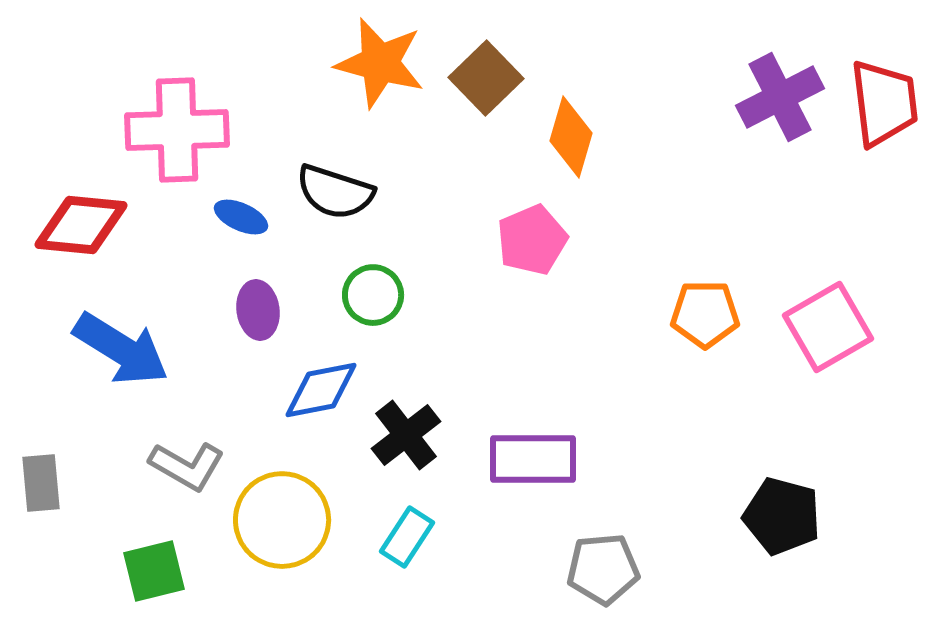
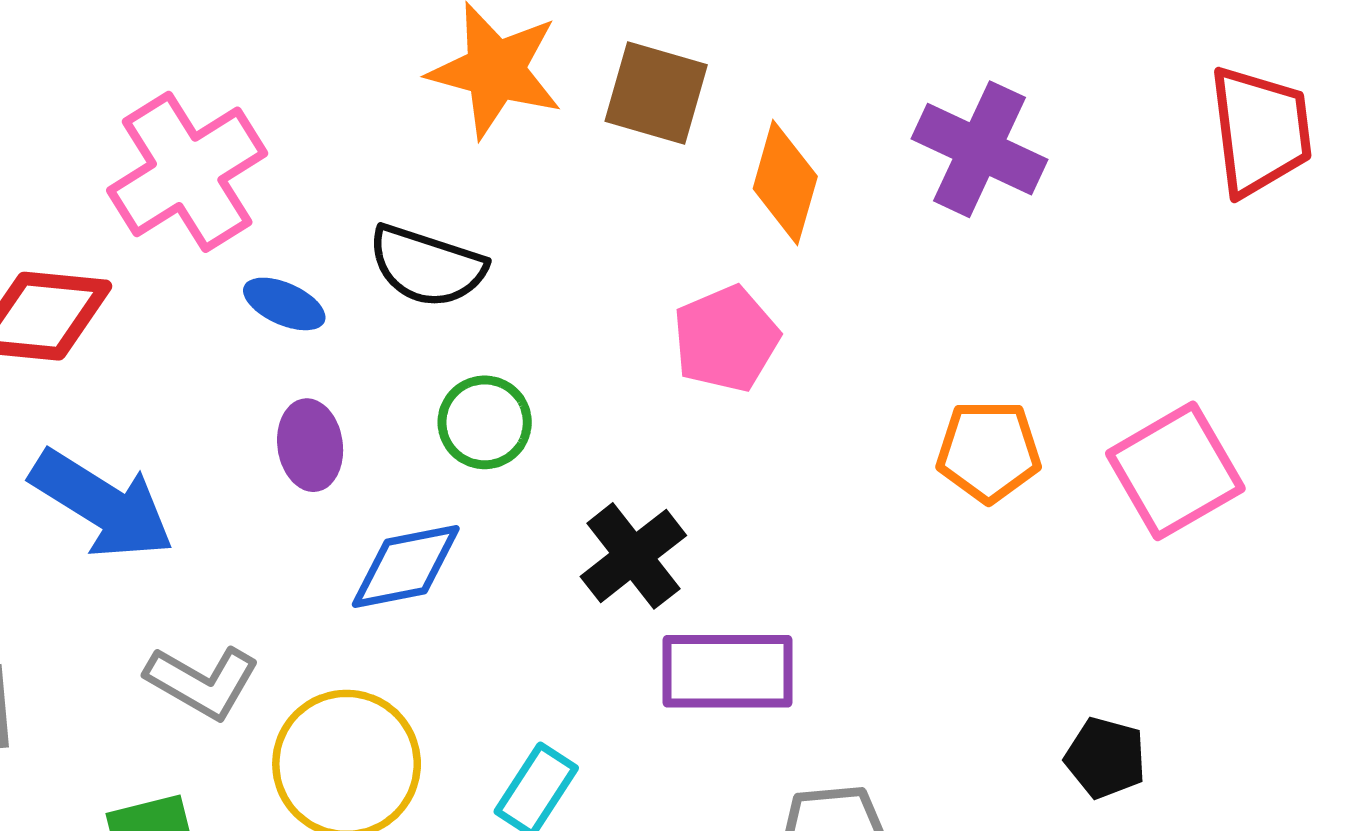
brown square: (486, 78) -> (656, 93), turned -30
purple cross: (780, 97) -> (979, 149), moved, turned -38
pink cross: (177, 130) -> (187, 172), turned -30
black cross: (406, 435) -> (633, 556), moved
black pentagon: (782, 516) -> (1105, 758), size x0.7

